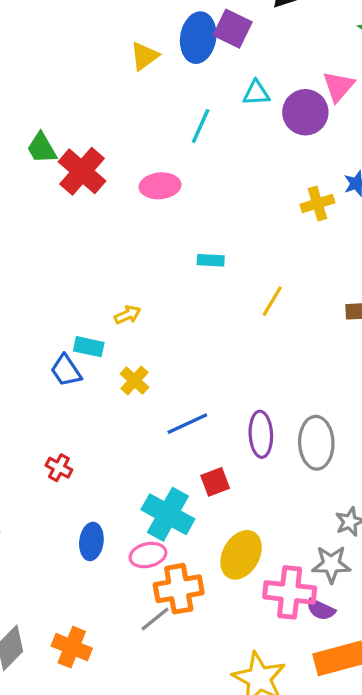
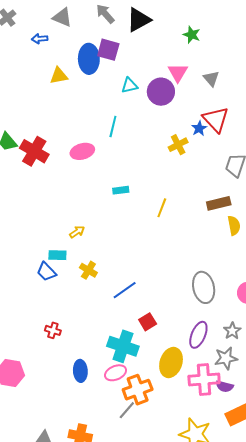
yellow triangle: (144, 56) -> (59, 76), turned 36
cyan line: (201, 126) -> (113, 127), moved
purple ellipse: (261, 434) -> (198, 335), moved, turned 36

